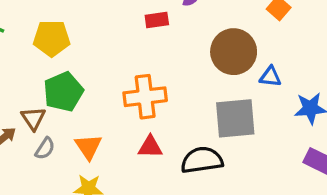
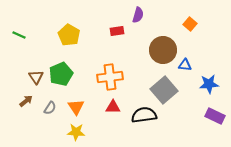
yellow pentagon: (52, 38) -> (69, 35), moved, turned 30
brown triangle: (33, 118) -> (36, 77), moved
gray square: (235, 118) -> (164, 90), turned -36

